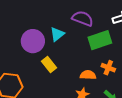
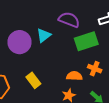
yellow rectangle: (49, 65) -> (33, 80), moved

